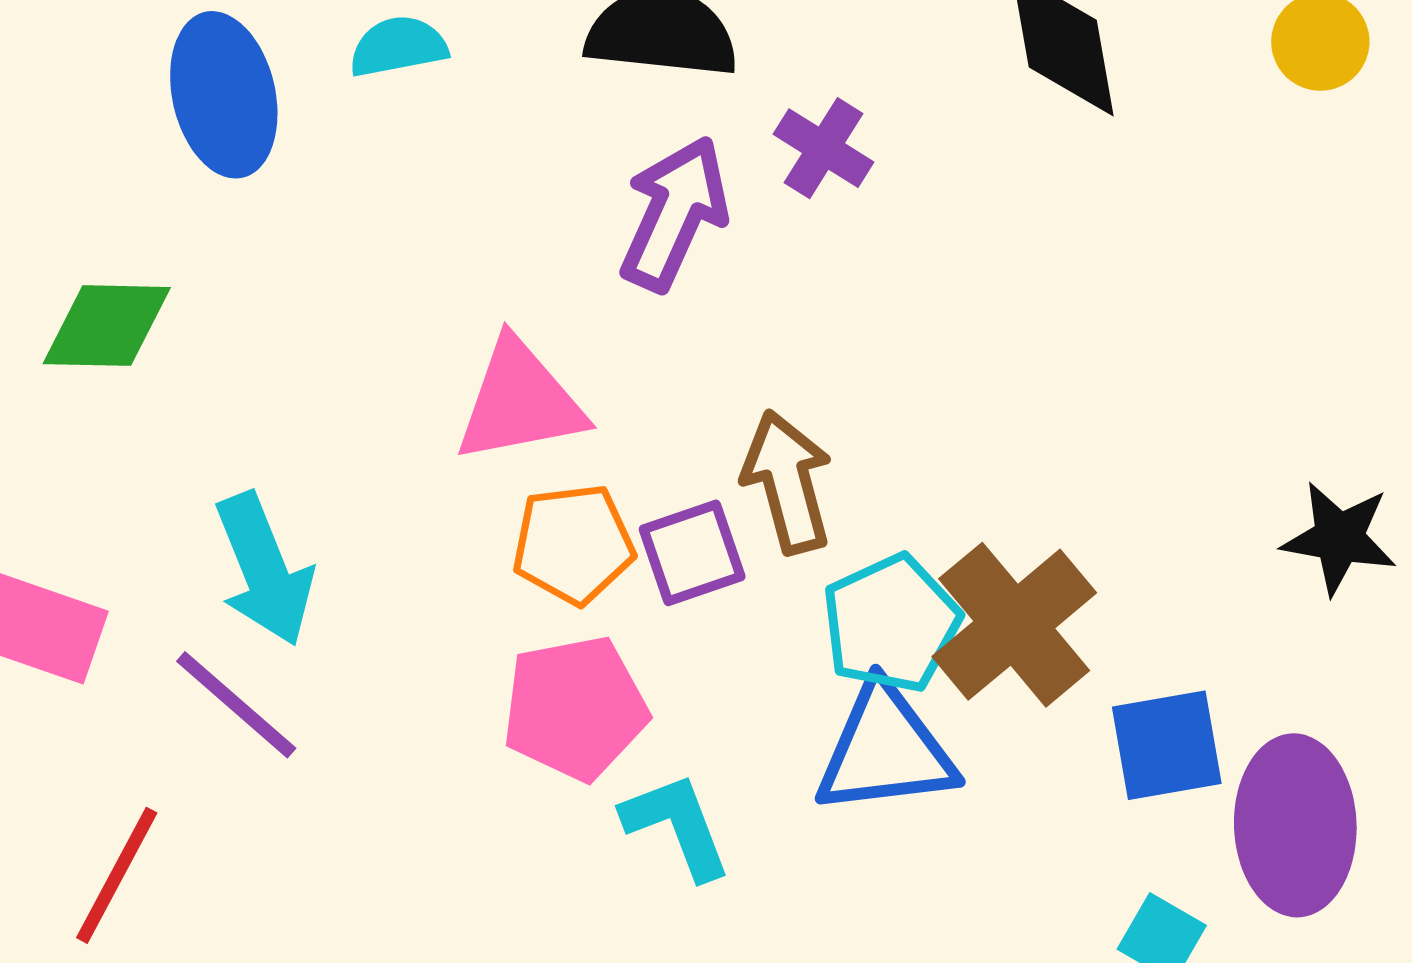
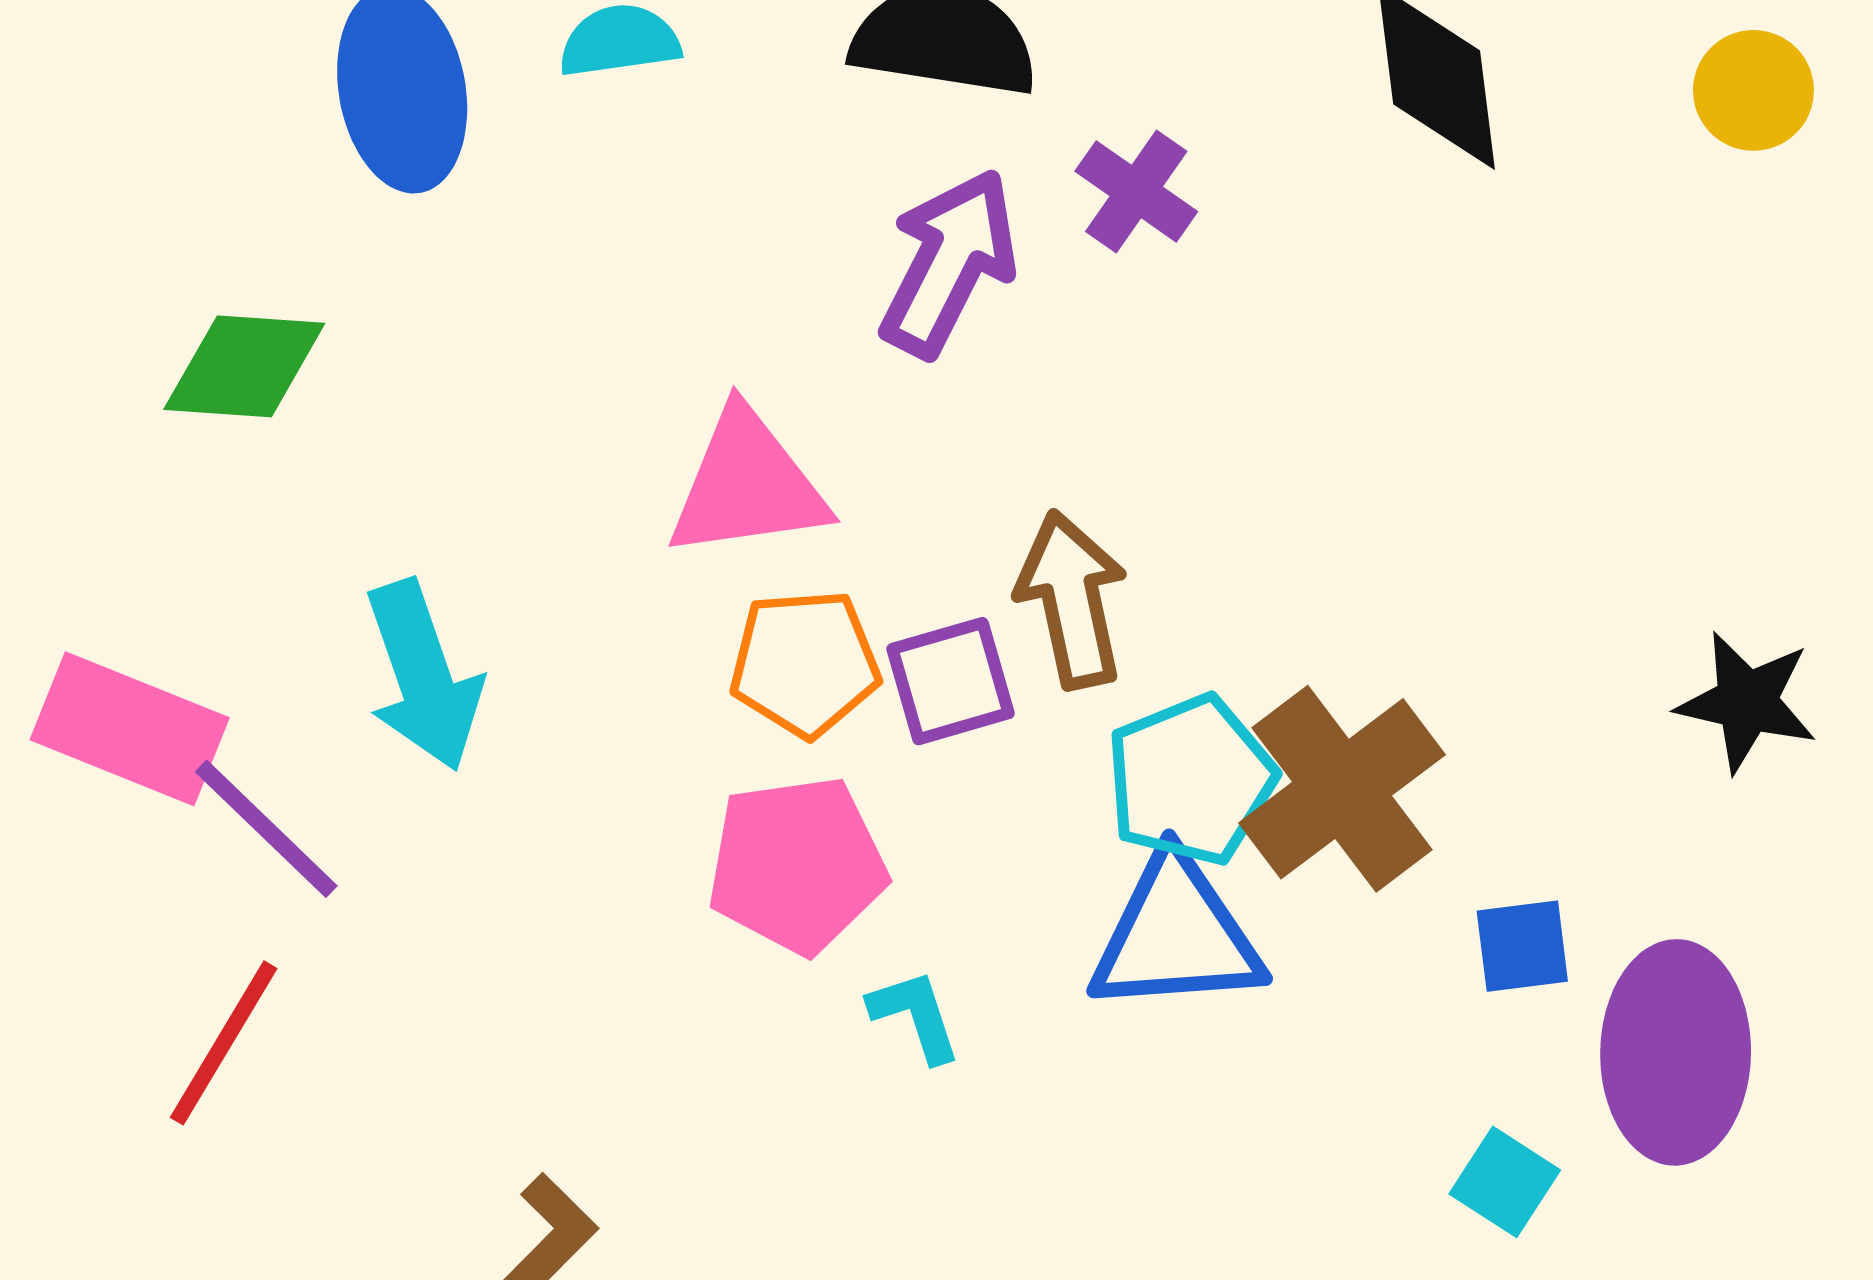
purple line: (236, 705) -> (266, 829), moved
blue square: (1167, 745) -> (1522, 946), size x0.7
cyan L-shape: (677, 826) -> (915, 1016), size x0.7

